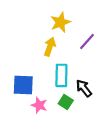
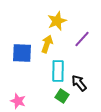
blue square: (23, 85) -> (22, 53), moved
pink star: (39, 105) -> (18, 101), moved

